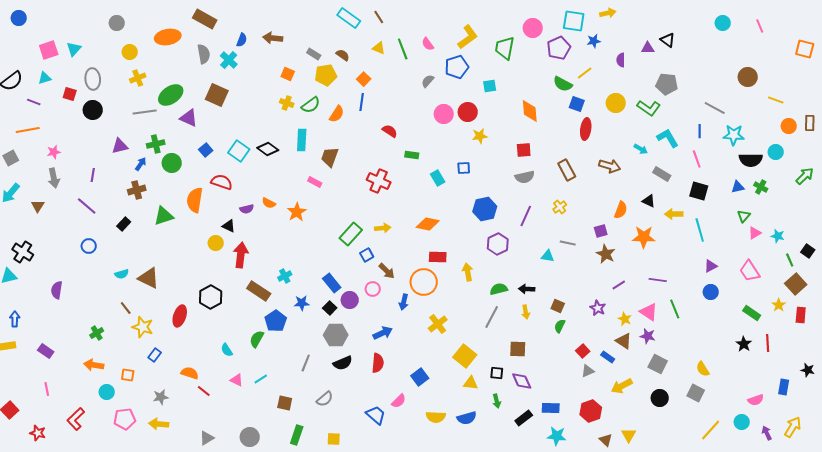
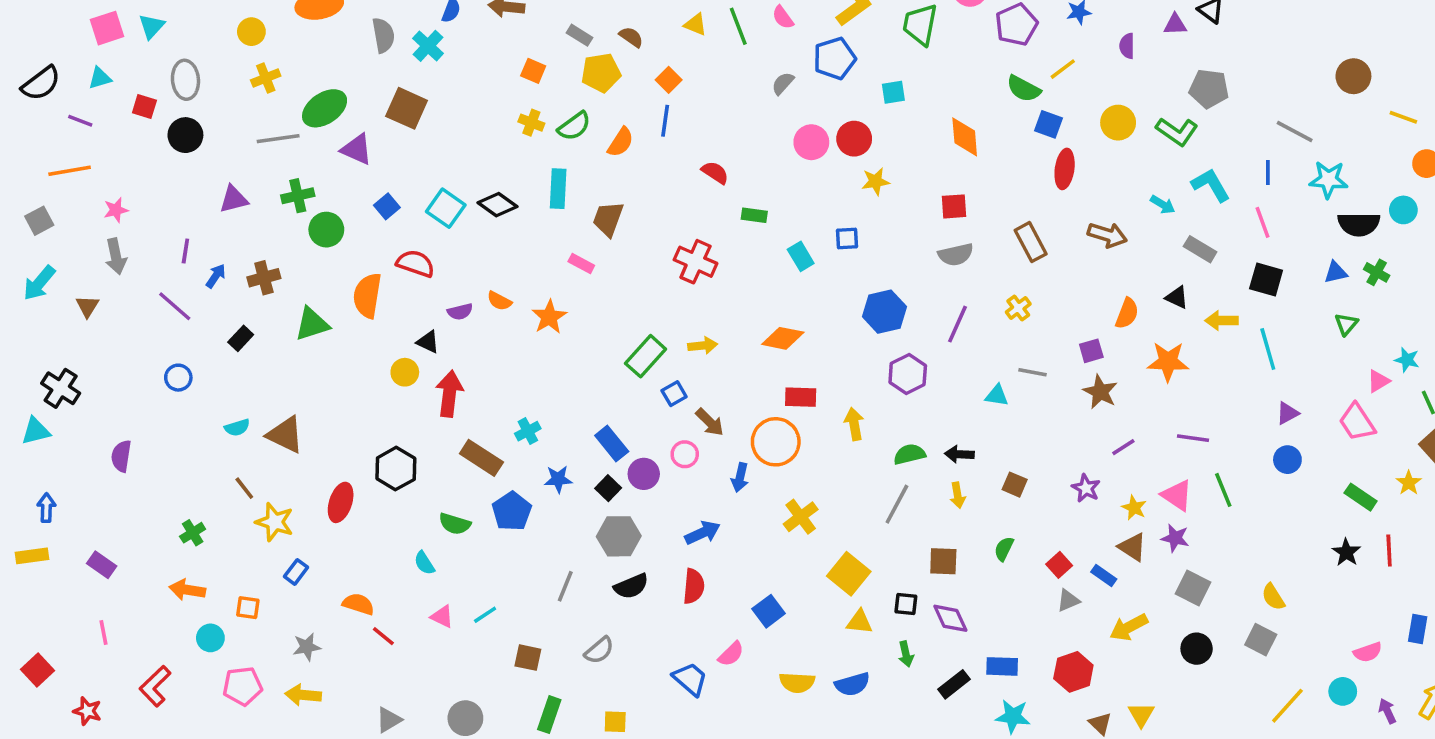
blue arrow: (141, 164) -> (216, 276), moved
pink triangle: (755, 233) -> (1378, 381), moved
green semicircle: (560, 326) -> (1004, 549), moved
green semicircle: (257, 339) -> (455, 524), moved, turned -102

